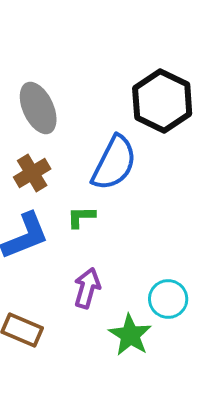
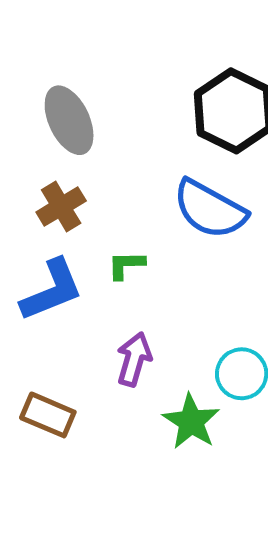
blue semicircle: (114, 163) -> (210, 209), moved, turned 92

